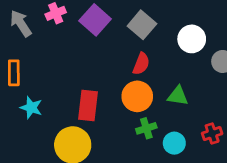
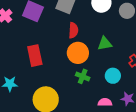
red rectangle: (88, 105) -> (35, 56), moved
green cross: (146, 128) -> (83, 76), moved, turned -32

